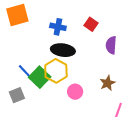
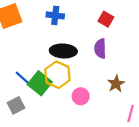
red square: (91, 24) -> (106, 19), moved
blue cross: (58, 27) -> (55, 15), moved
purple semicircle: (111, 45) -> (100, 48), moved

